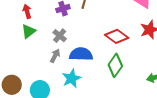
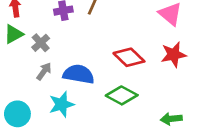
gray cross: (60, 36) -> (41, 43), moved
green diamond: (115, 65) -> (122, 95), turned 75

